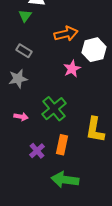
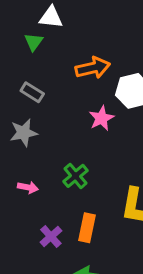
green cross: (54, 109) -> (75, 176), size x0.7

